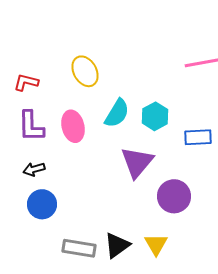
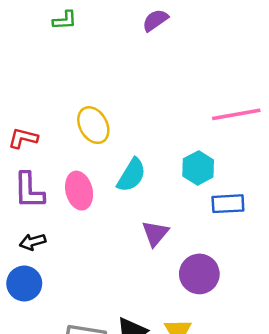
cyan hexagon: (155, 116) -> (198, 168), moved
purple triangle: (137, 162) -> (155, 233), size x0.7
blue circle: (42, 204) -> (24, 283), moved

